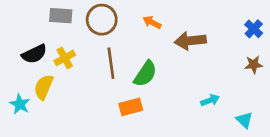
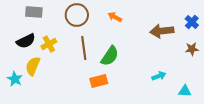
gray rectangle: (61, 16) -> (34, 12), moved
brown arrow: (190, 41) -> (162, 31), moved
cyan triangle: (244, 120) -> (185, 91), turned -40

